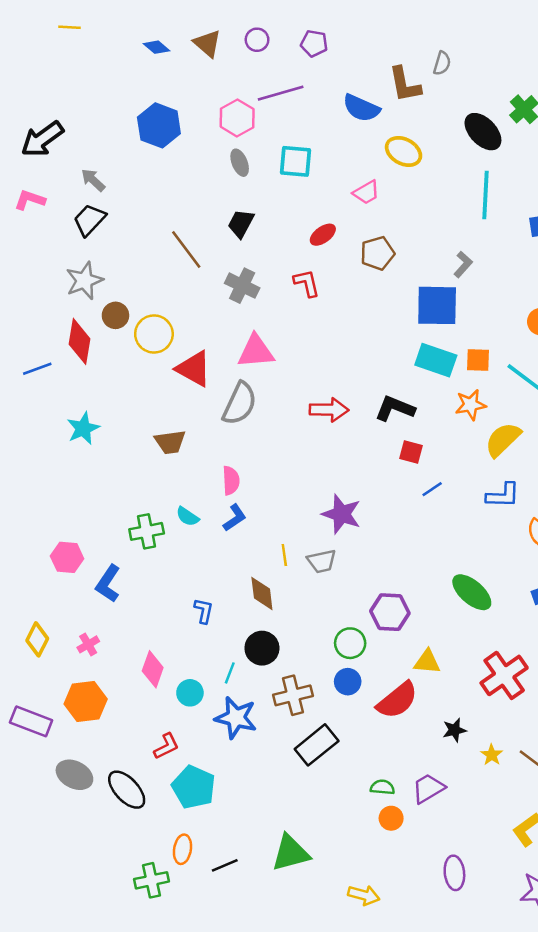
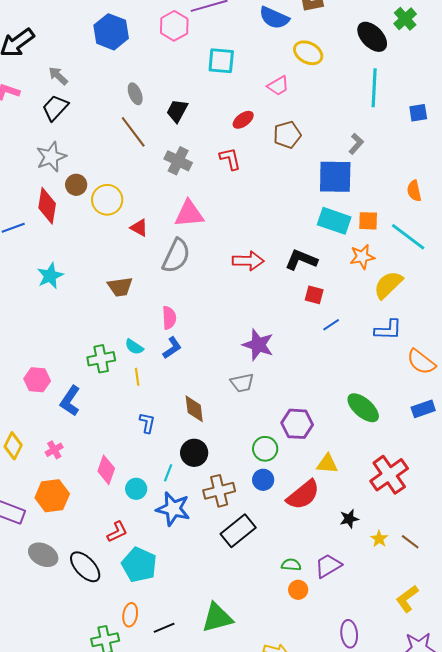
gray ellipse: (240, 163) -> (135, 94), moved
red triangle: (194, 369) -> (139, 228), size x0.6
yellow line: (284, 555) -> (137, 377), moved

